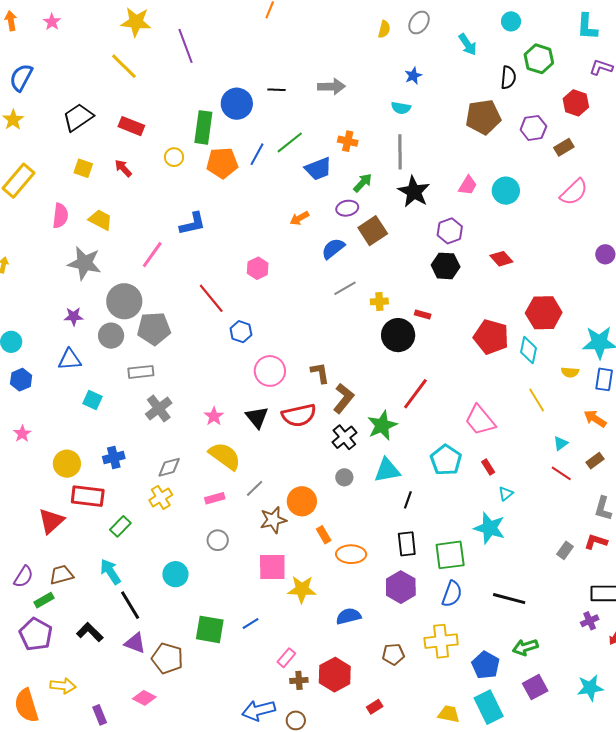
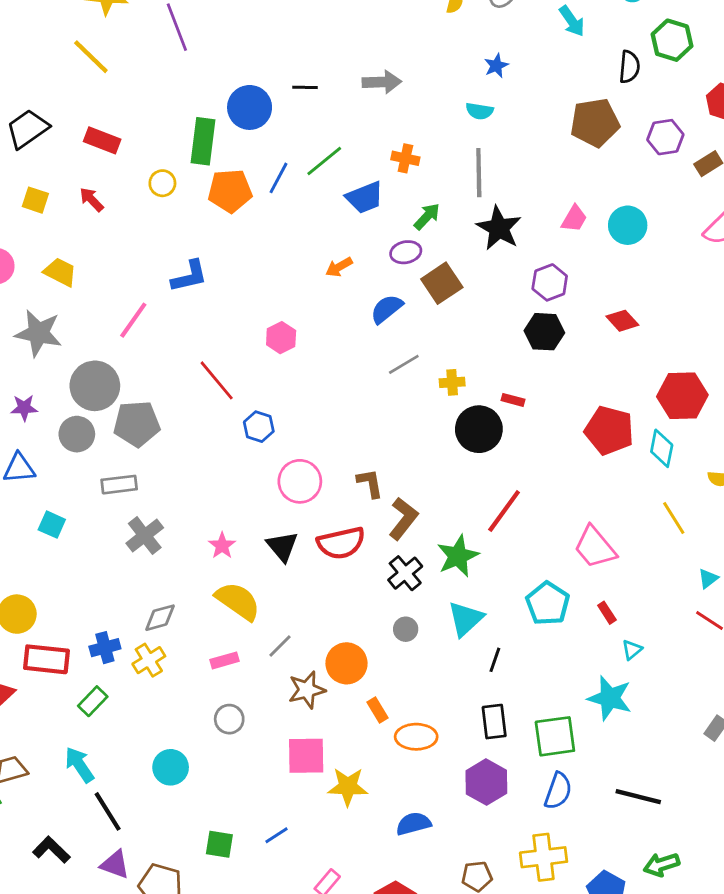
blue cross: (114, 458) -> (105, 648), moved
cyan triangle: (387, 470) -> (466, 619), turned -32
green square: (210, 629) -> (219, 844), size x0.7

